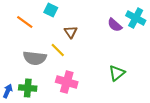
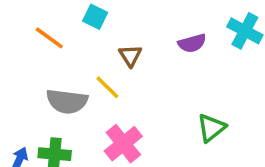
purple semicircle: (115, 25) -> (192, 43), moved, turned -56
pink cross: (67, 82) -> (123, 144), turned 35

